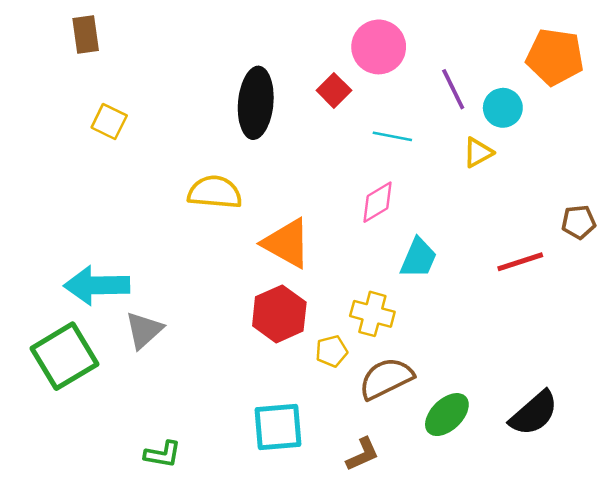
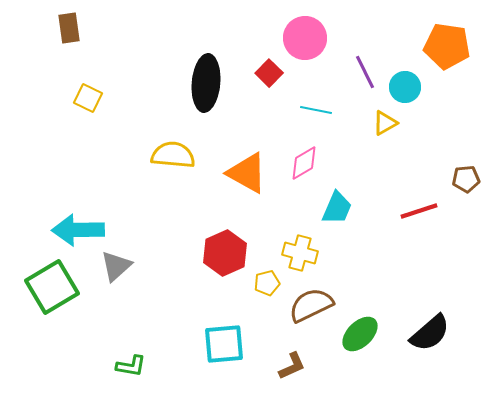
orange triangle: (287, 243) -> (247, 173), moved

